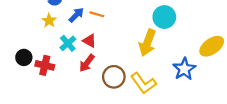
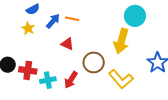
cyan cross: (68, 43) -> (48, 80), moved, turned 35
red arrow: (87, 63) -> (71, 80), moved
brown circle: (114, 77) -> (94, 62), moved

